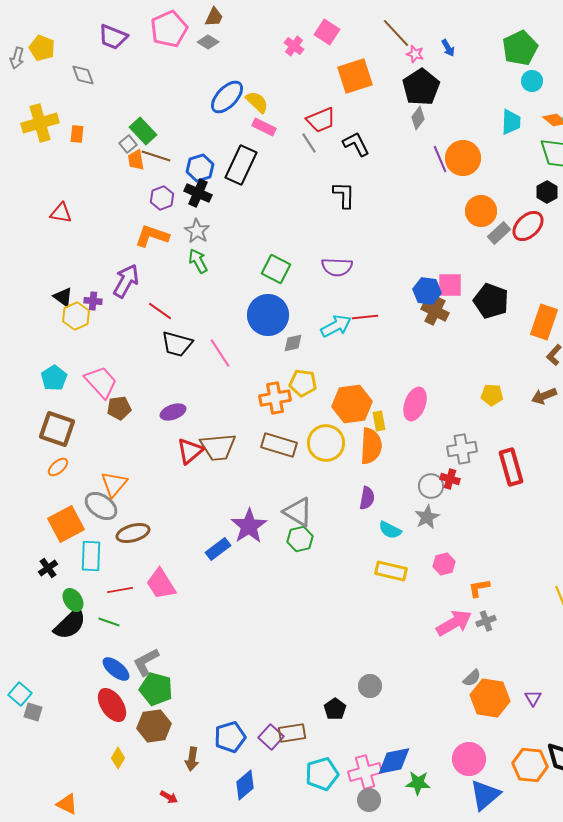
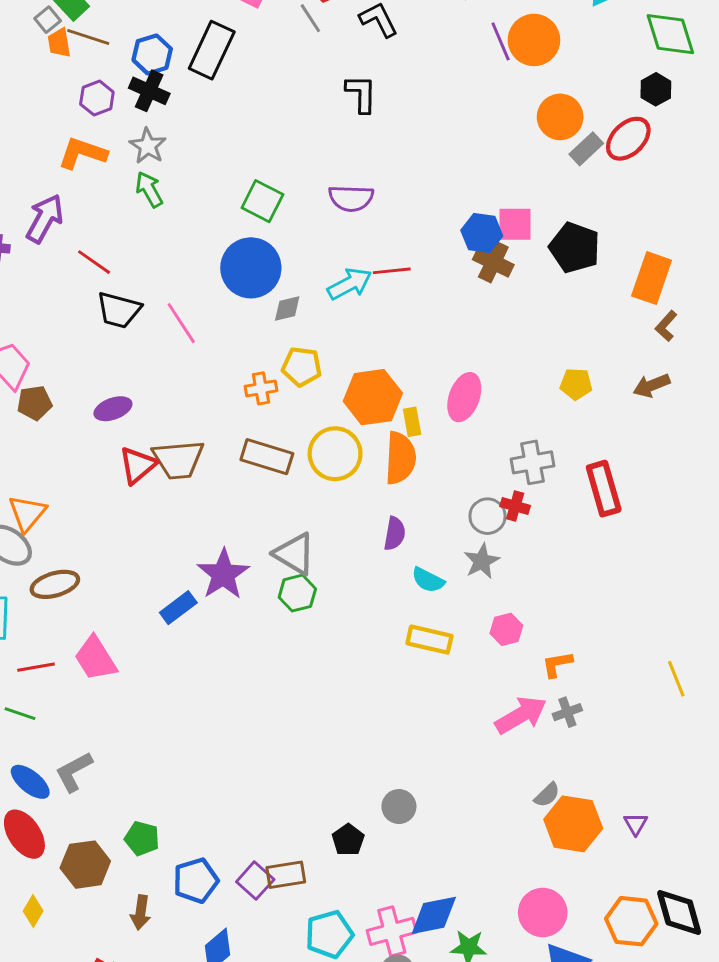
orange cross: (275, 398) -> (261, 388), size x0.7
green pentagon: (156, 689) -> (142, 838), moved, size x0.7

